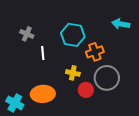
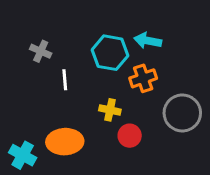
cyan arrow: (121, 24) -> (148, 41), moved
gray circle: (107, 78) -> (182, 113), moved

